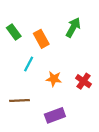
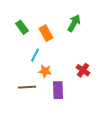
orange star: (54, 79) -> (45, 71), moved
purple rectangle: (55, 115) -> (58, 90), moved, turned -72

